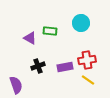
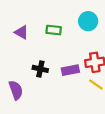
purple triangle: (30, 38) -> (21, 32), moved
black cross: (38, 66) -> (40, 69), turned 32

